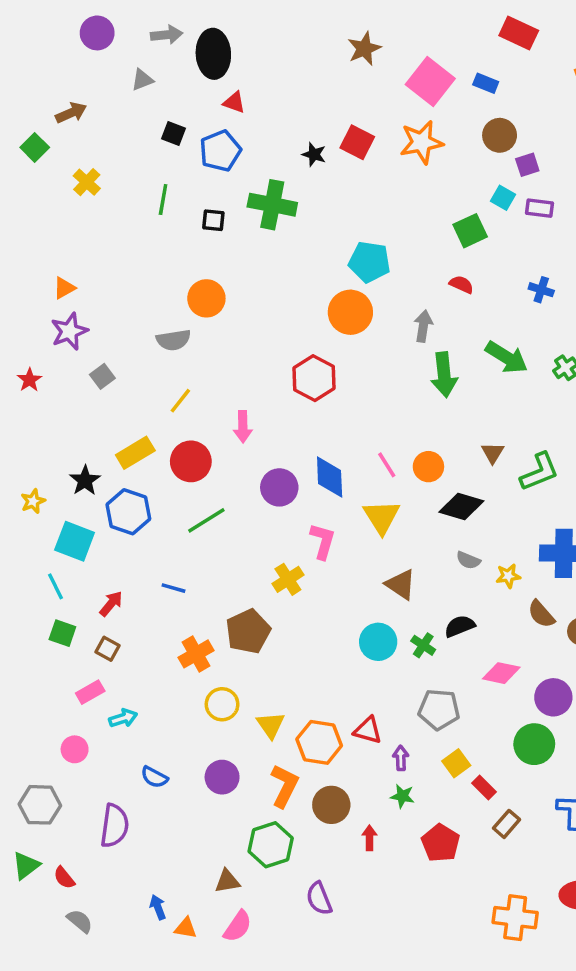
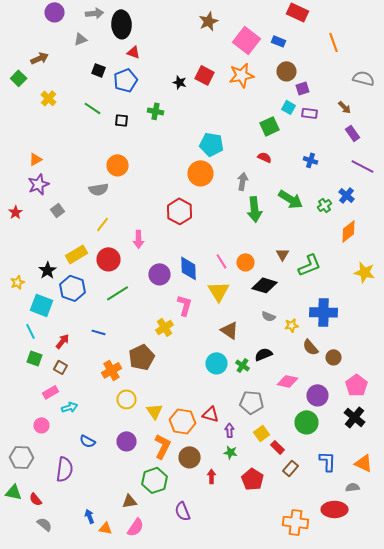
green line: (163, 199) -> (92, 108), turned -66
green cross: (272, 205) -> (156, 111), size x0.6
green triangle: (26, 866) -> (14, 492), turned 48

